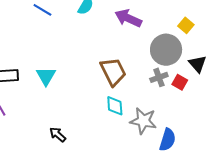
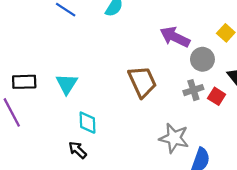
purple arrow: (128, 18) -> (175, 37), moved
gray circle: (166, 50) -> (202, 59), size x0.7
cyan diamond: (115, 106) -> (87, 123), moved

